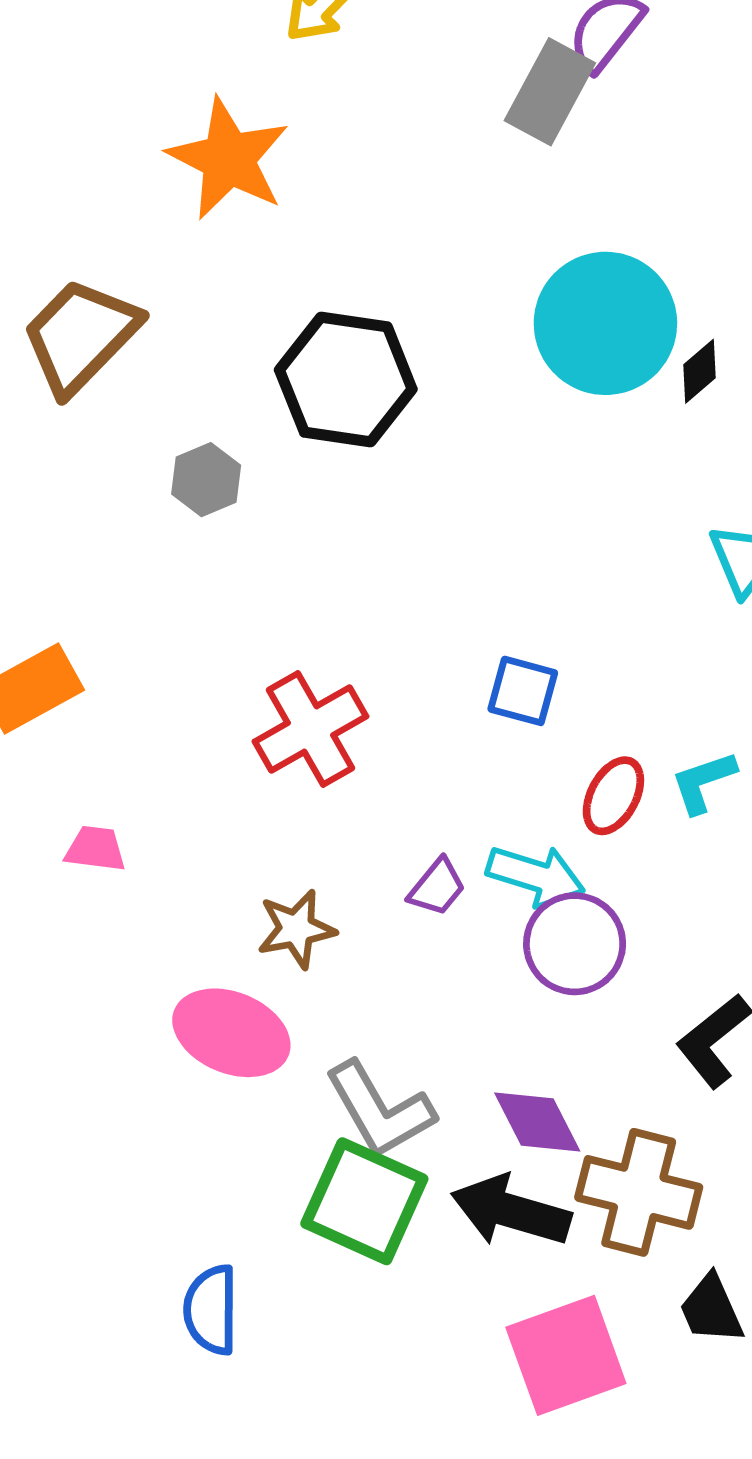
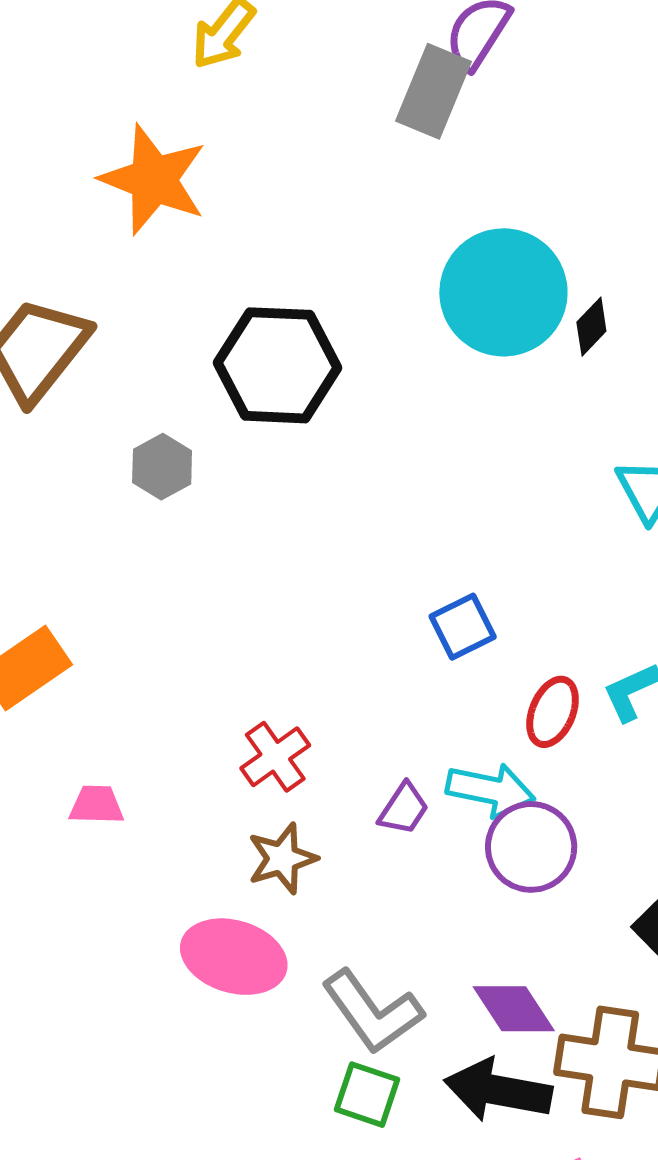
blue square: (523, 691) -> (463, 627), turned -36
red cross: (310, 729) -> (275, 757), moved, size x0.7
green square: (364, 1201) -> (367, 1095), size x0.6

